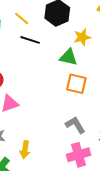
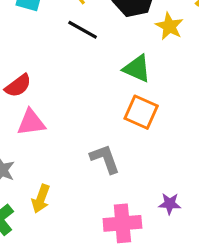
yellow star: (82, 37) -> (169, 26), moved, turned 30
gray L-shape: (75, 125) -> (105, 159), moved

